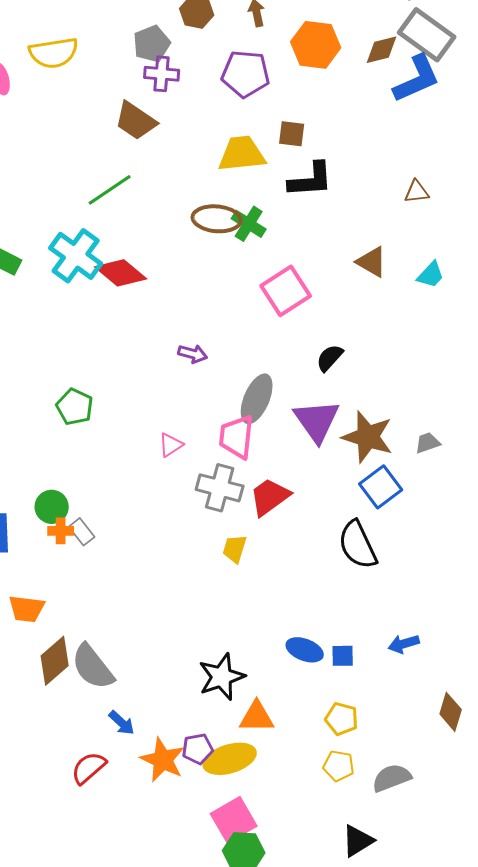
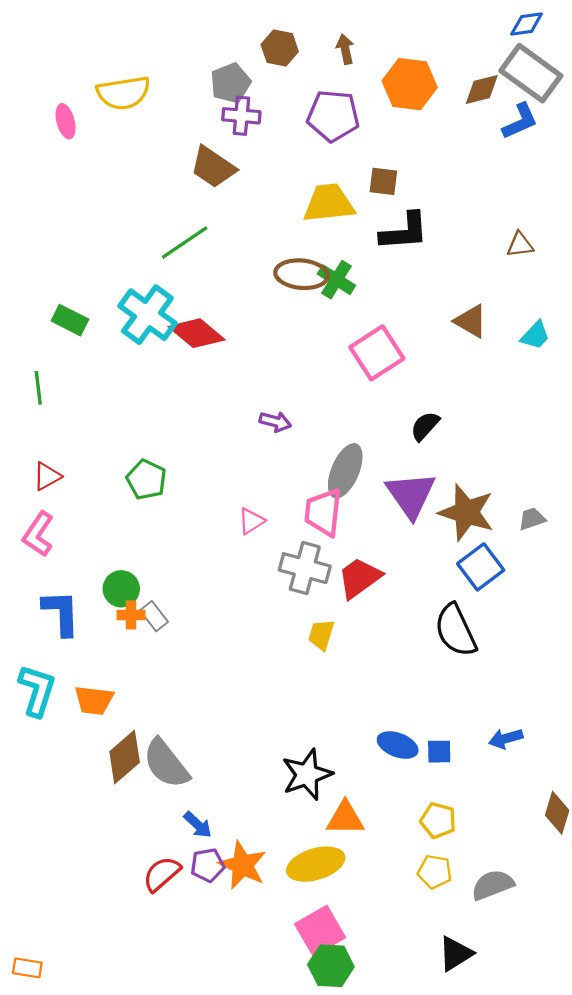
blue L-shape: (417, 79) -> (520, 121), size x0.7
purple pentagon: (198, 749) -> (208, 865), moved

